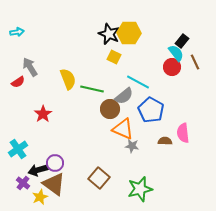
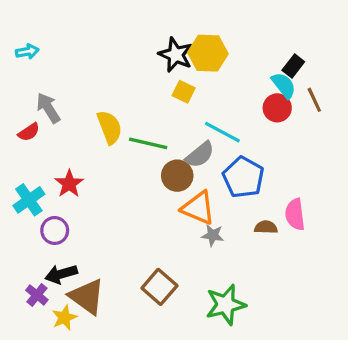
cyan cross: (18, 149) -> (29, 200), moved
purple circle: (55, 163) -> (55, 230), moved

